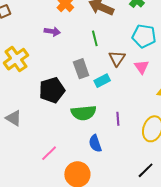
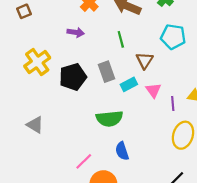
pink triangle: (141, 67) -> (153, 90), moved
black pentagon: (52, 90) -> (73, 77), moved
purple line: (118, 119) -> (173, 103), moved
pink line: (49, 153) -> (84, 161), moved

